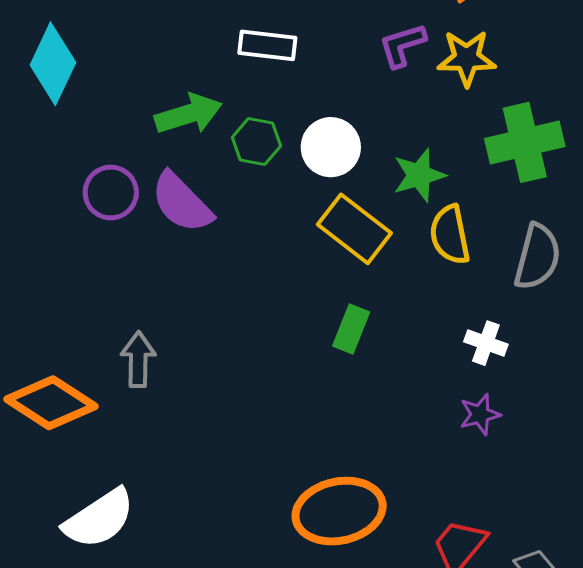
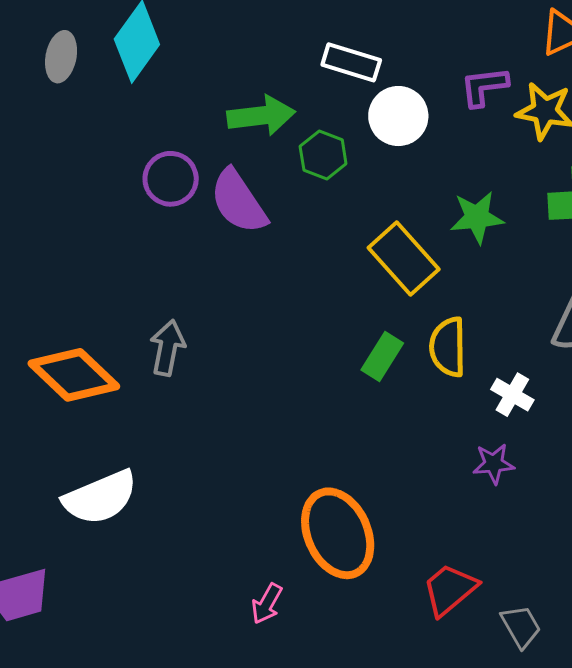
white circle: (331, 147) -> (398, 116), moved
yellow semicircle: (450, 235) -> (448, 347), moved
orange ellipse: (339, 511) -> (338, 533), turned 68

